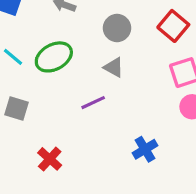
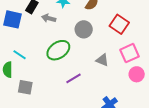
green ellipse: (54, 57) -> (58, 50), moved
gray triangle: (114, 67) -> (102, 60), moved

